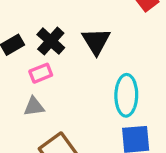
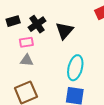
gray triangle: (34, 106) -> (27, 60), moved

